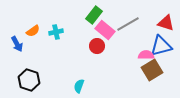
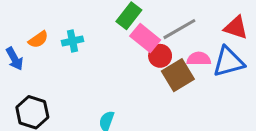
red circle: (97, 46) -> (160, 56), moved
pink semicircle: (146, 55) -> (199, 59), moved
brown square: (152, 70) -> (178, 75), moved

